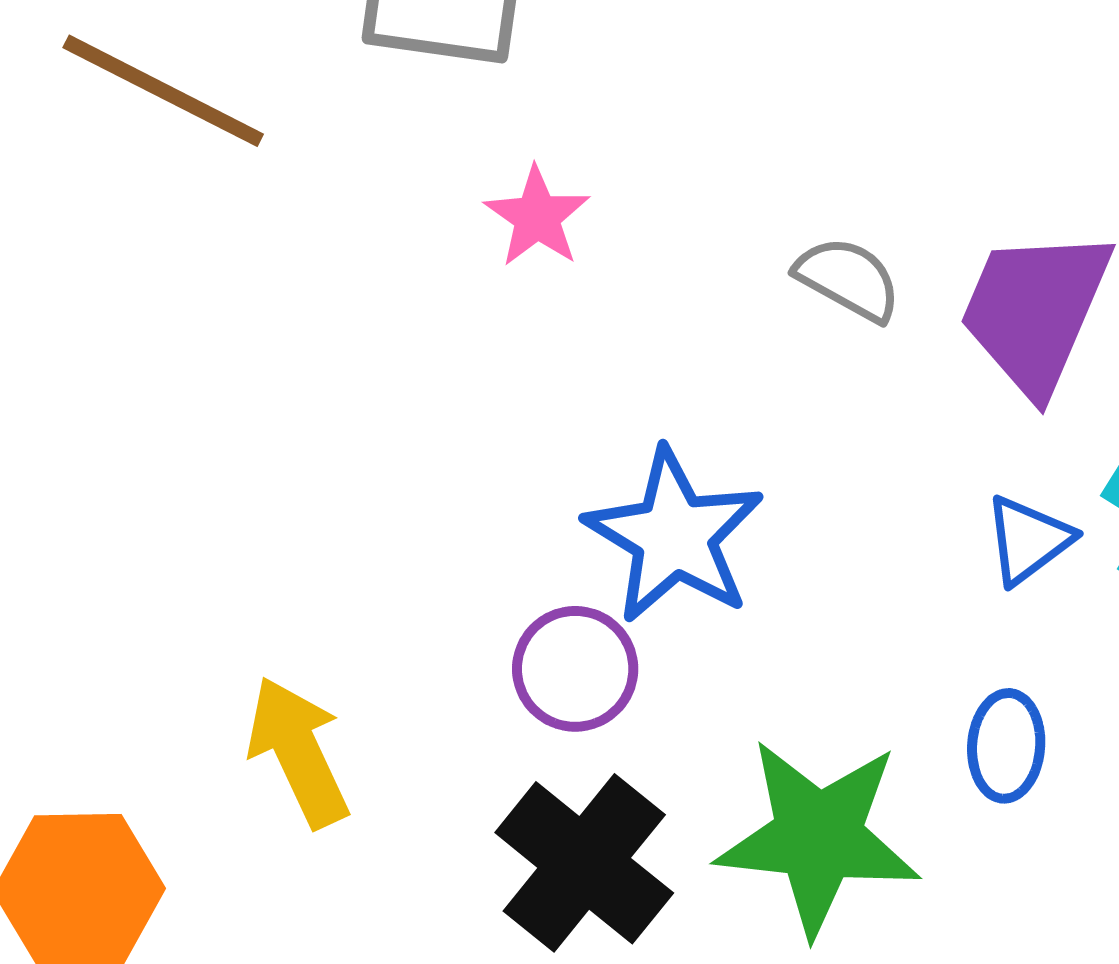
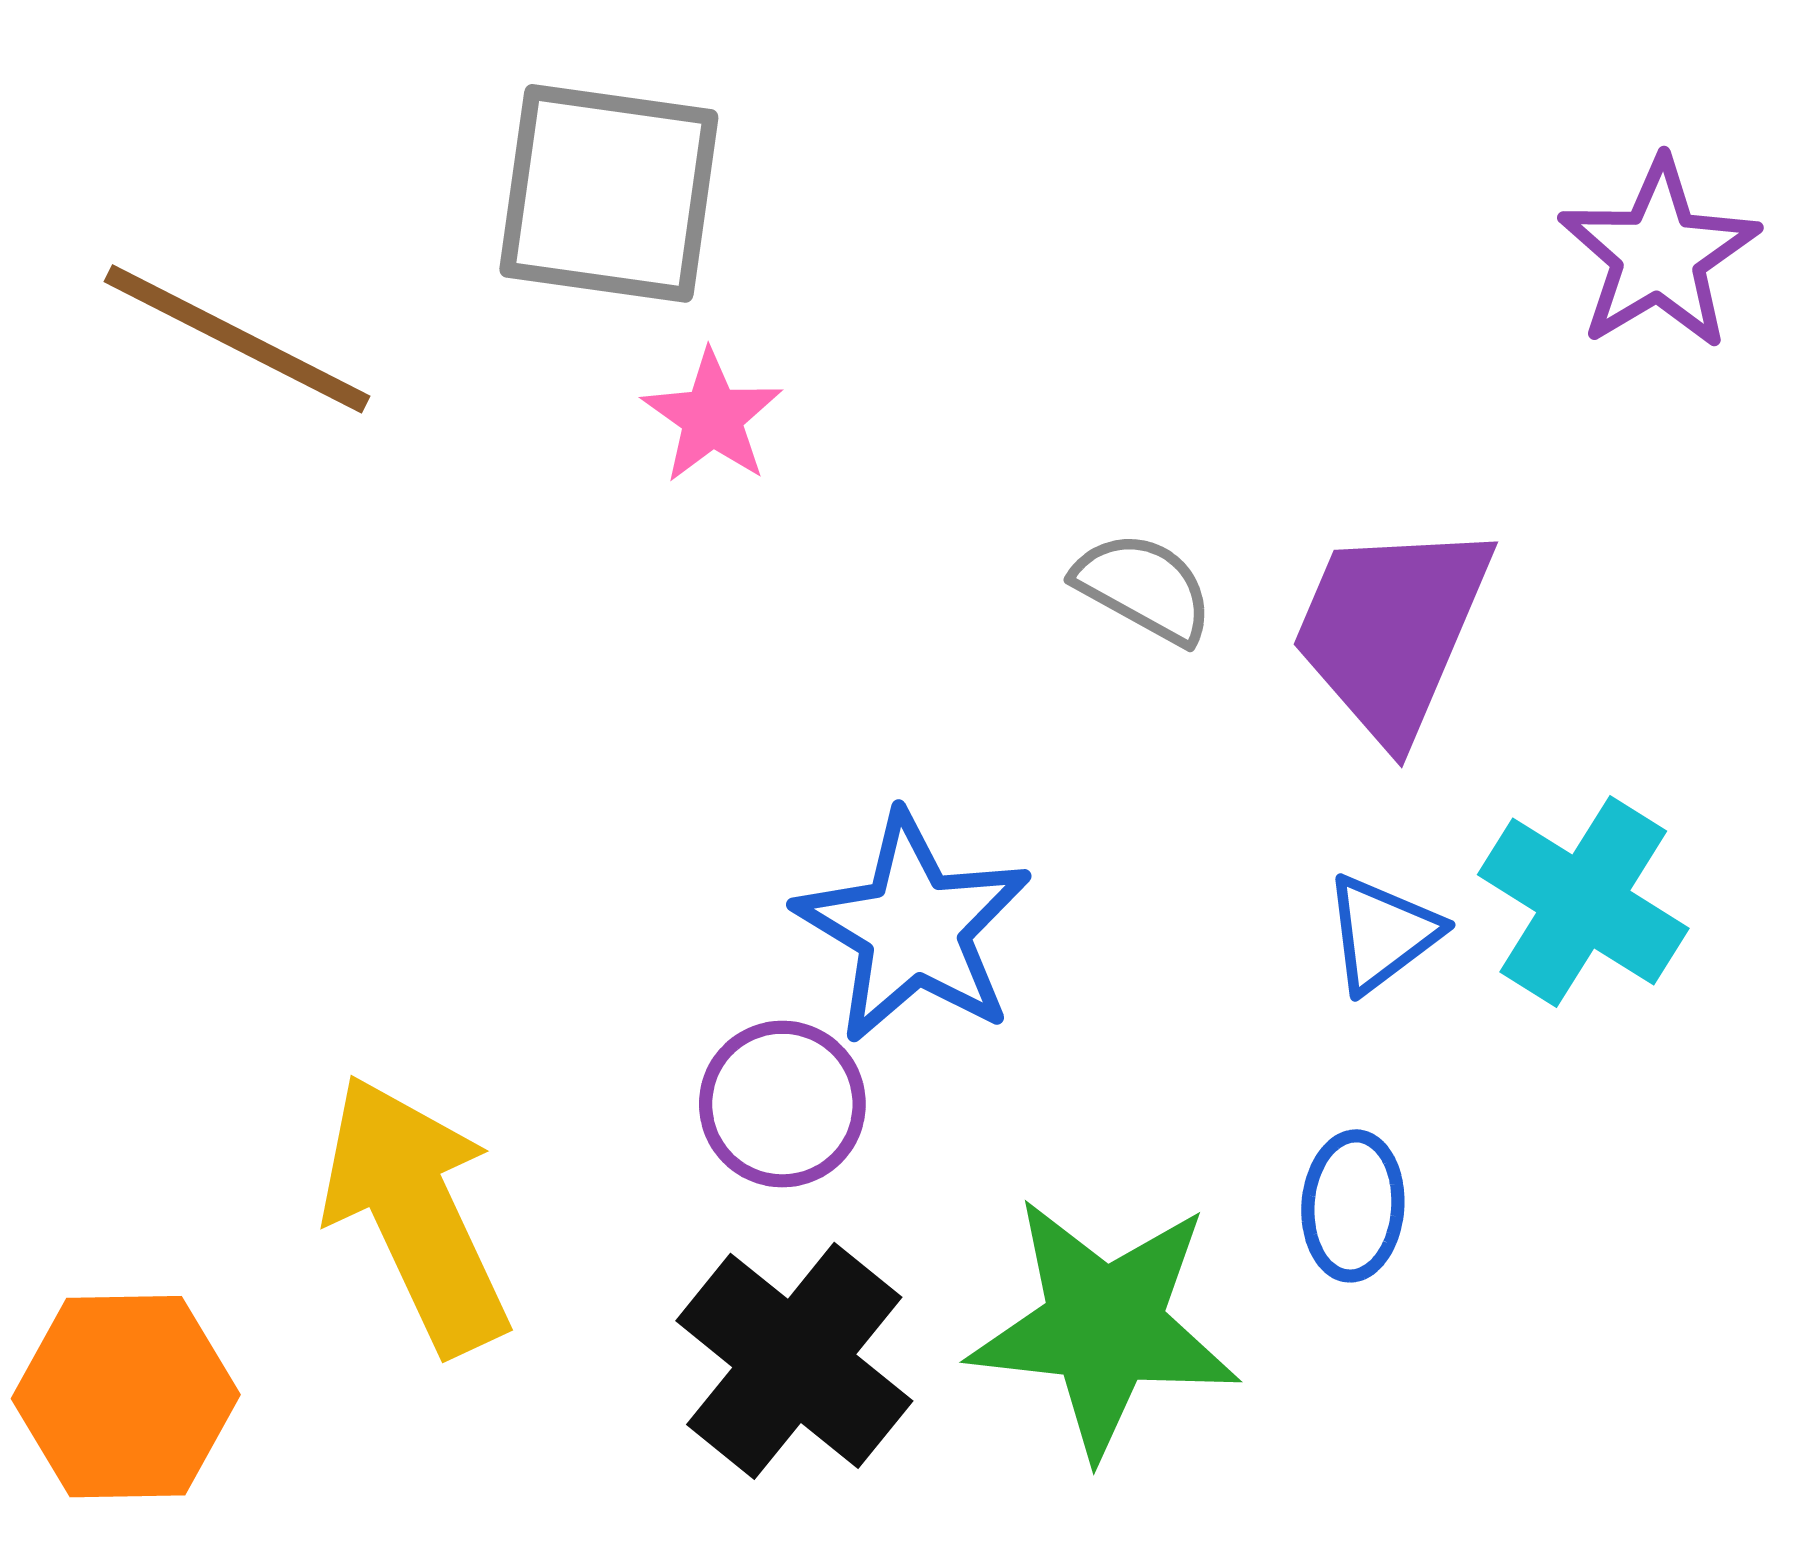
pink star: (537, 217) -> (712, 417), moved
yellow arrow: (298, 752) -> (416, 1214), size x1.4

